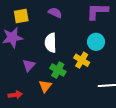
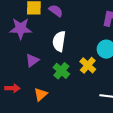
purple semicircle: (55, 13) -> (56, 11), moved
orange triangle: (45, 86) -> (41, 94), moved

